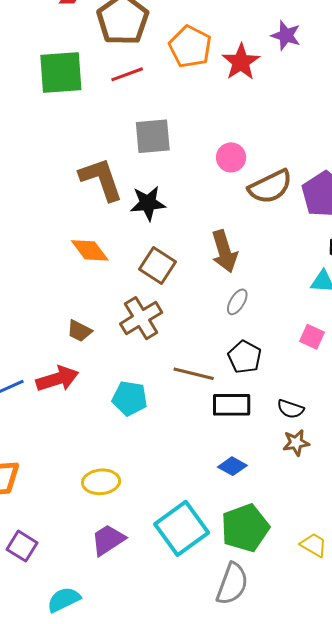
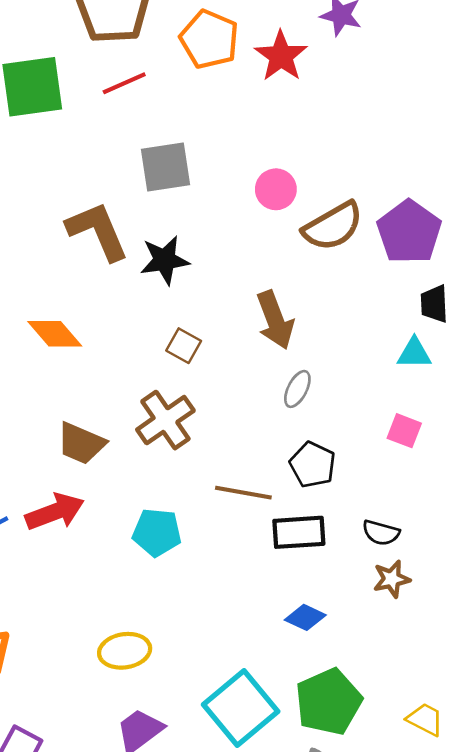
orange diamond: (90, 250) -> (55, 334), moved
brown square: (158, 265) -> (184, 346), size x0.7
brown trapezoid: (79, 331) -> (81, 443), size x1.4

